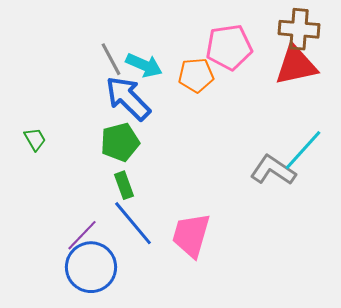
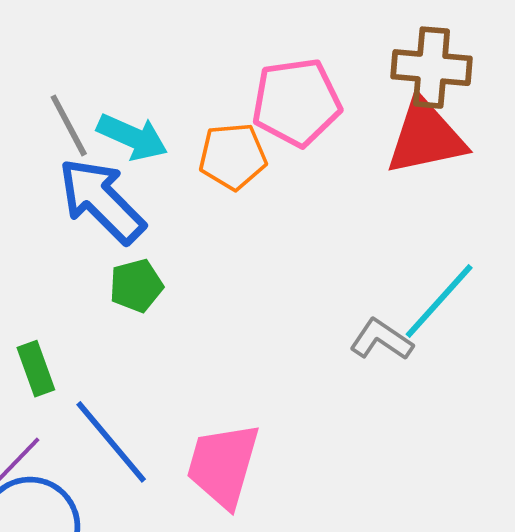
green pentagon: (120, 142) -> (136, 286), moved, size x0.7
gray L-shape: (273, 170) -> (381, 340), size x0.7
green rectangle: (124, 185) -> (36, 369), moved

